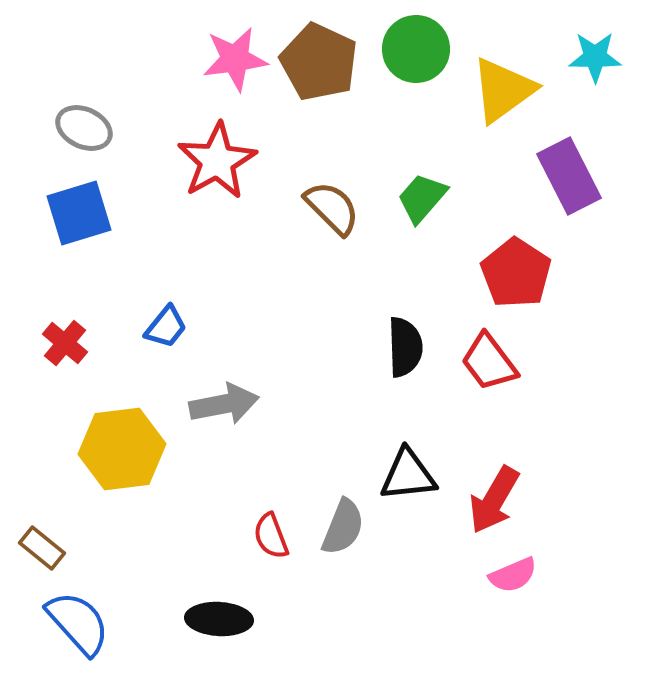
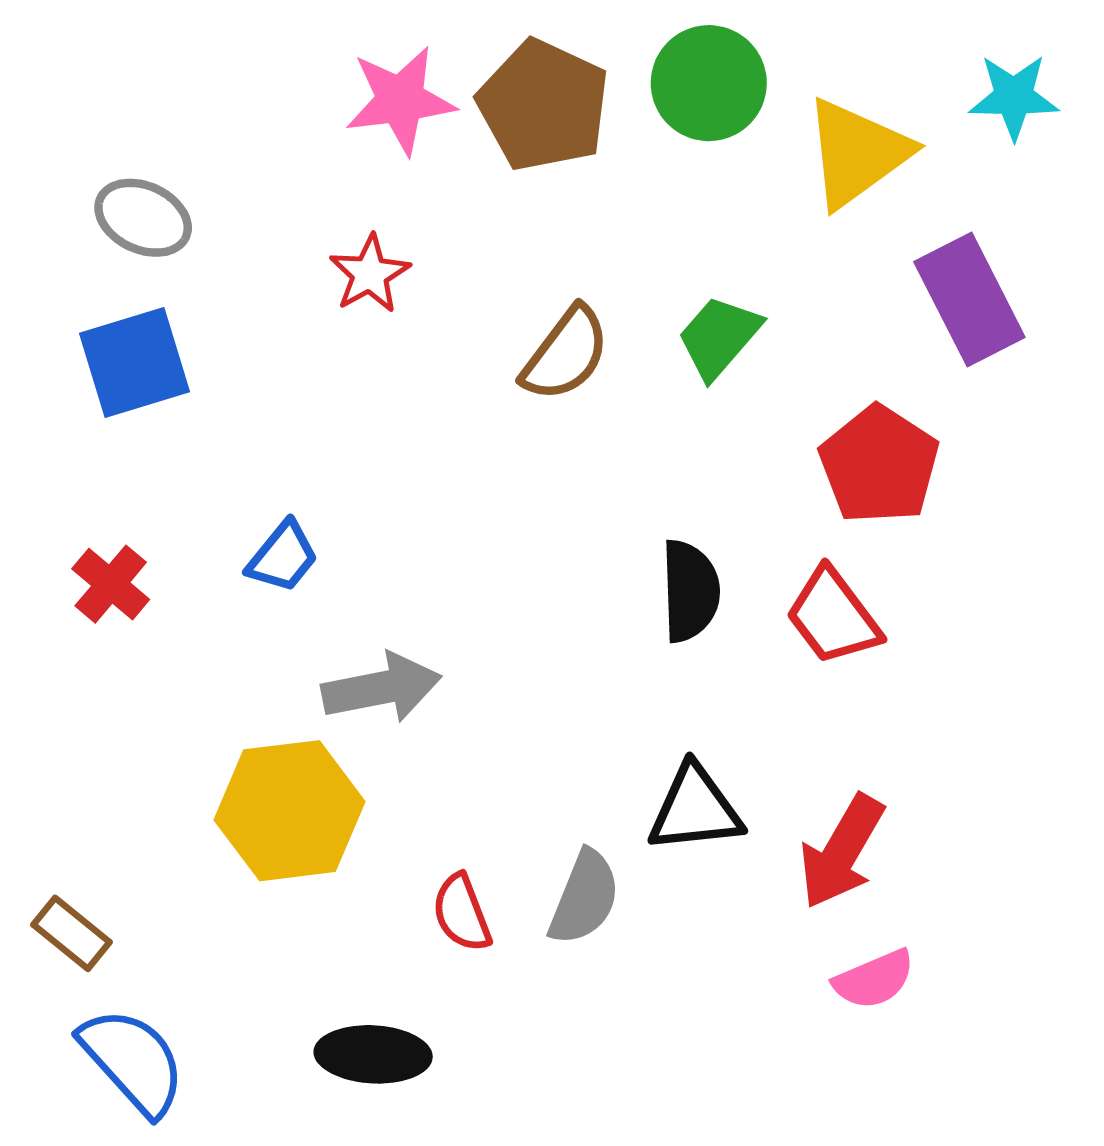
red star: (217, 161) -> (370, 274), size x0.6
brown semicircle: (332, 208) -> (566, 354), turned 82
yellow hexagon: (122, 449) -> (290, 811), moved

